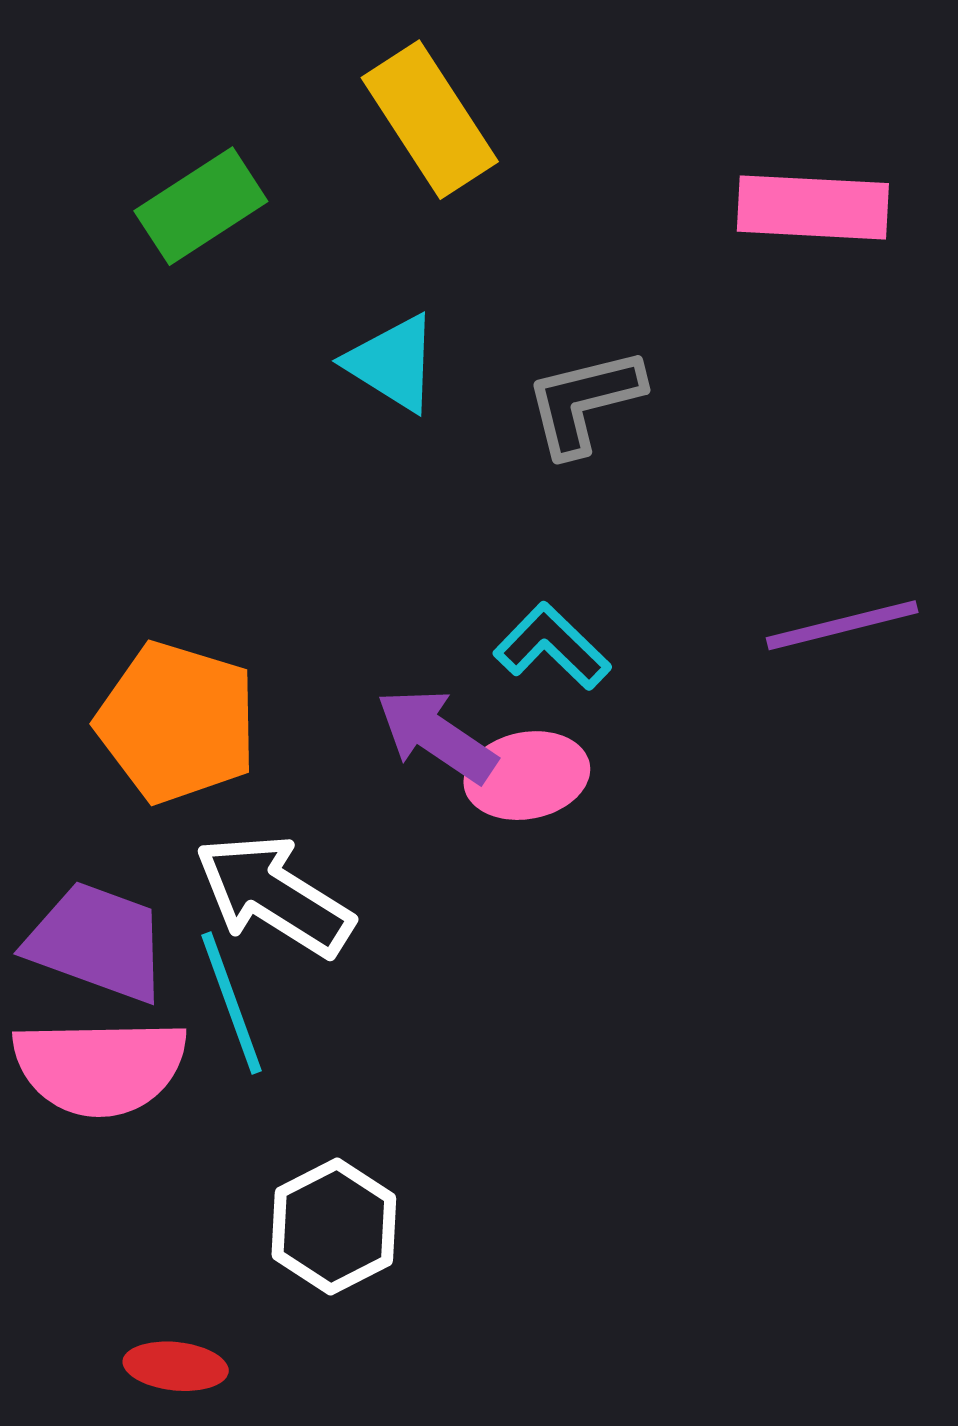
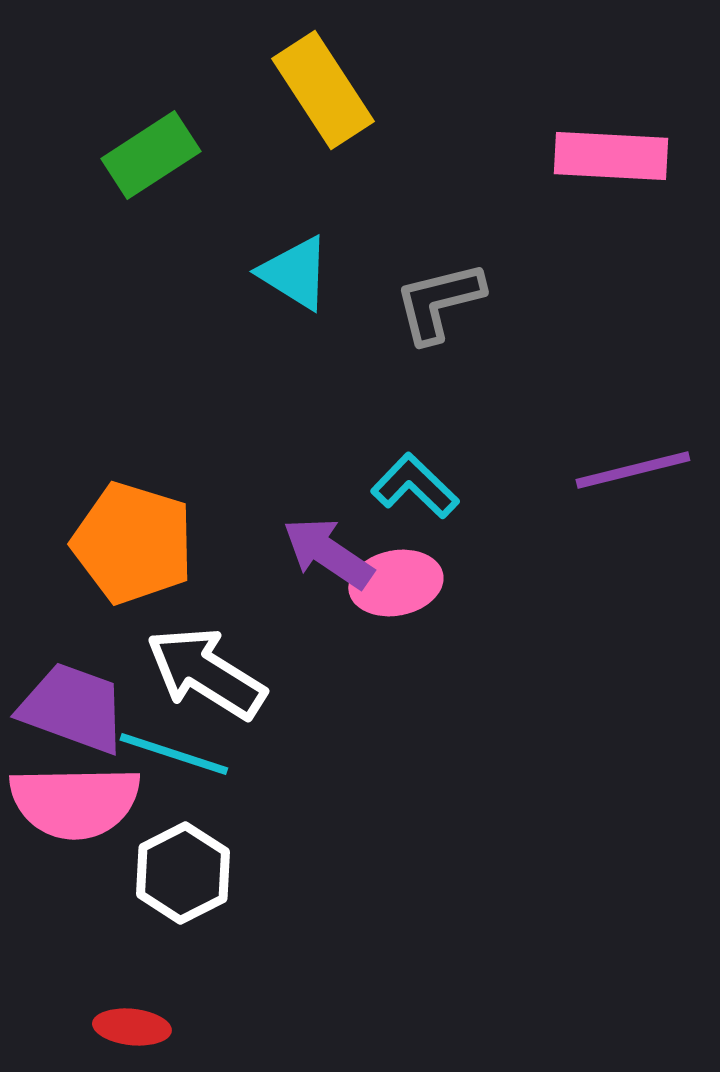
cyan line: (231, 1003) -> (174, 754), turned -52
white hexagon: (334, 1227) -> (183, 873), moved

